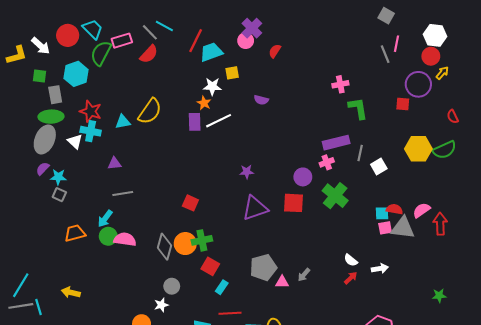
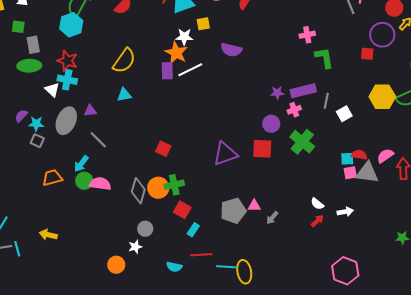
cyan hexagon: (76, 74) -> (71, 25), moved
purple semicircle: (261, 100) -> (231, 50), size x1.5
orange star: (204, 103) -> (176, 53), size x1.6
cyan triangle: (123, 122) -> (124, 95), moved
gray ellipse: (45, 139) -> (66, 121), moved
purple star: (247, 172) -> (277, 93), moved
gray line: (123, 194) -> (98, 140), turned 54
pink triangle: (282, 282) -> (254, 206), moved

